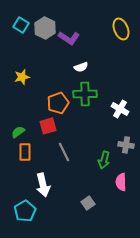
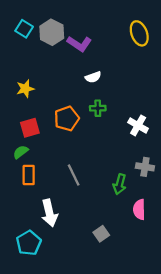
green cross: (85, 94) -> (98, 108), size x0.6
red square: (48, 126) -> (30, 128), moved

